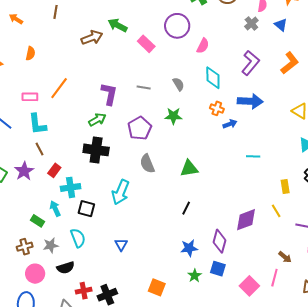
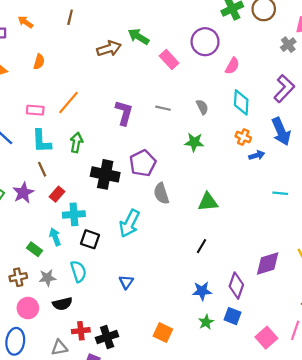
blue arrow: (250, 101) -> (281, 131), turned 60
green arrow: (97, 120) -> (76, 142), moved, turned -54
purple pentagon: (140, 128) -> (143, 163), moved

